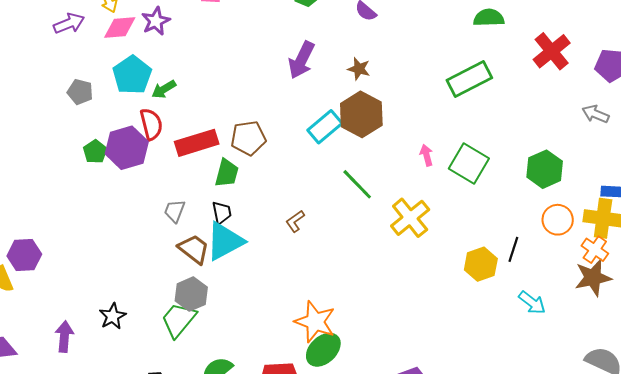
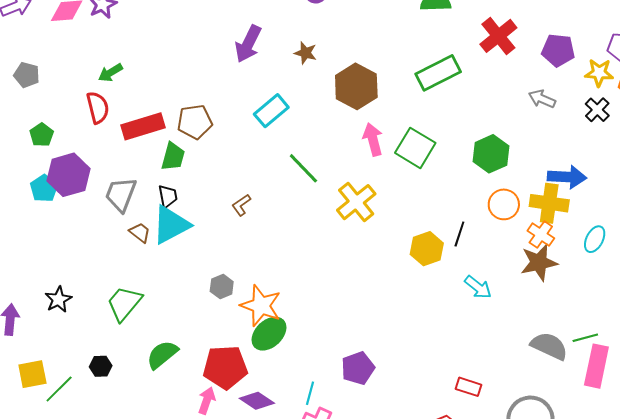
cyan pentagon: (132, 75) -> (44, 188), moved, size x0.7
green rectangle: (469, 79) -> (438, 73), moved
brown hexagon: (361, 114) -> (356, 86), moved
purple hexagon: (127, 148) -> (69, 175), moved
pink arrow: (427, 155) -> (373, 139), size x1.5
gray trapezoid: (175, 211) -> (121, 194), size x1.5
brown trapezoid: (194, 249) -> (140, 233), size x0.7
gray hexagon: (191, 294) -> (222, 286), moved, size x0.7

